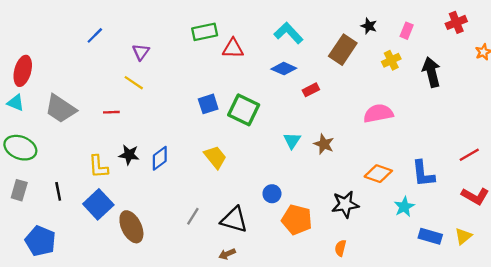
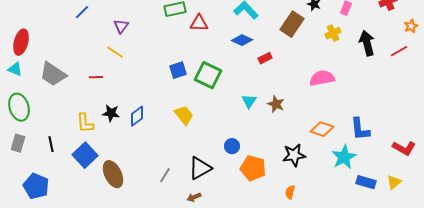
green ellipse: (20, 148) -> (19, 107), turned 52
red line: (469, 155) -> (399, 51), moved
cyan star: (404, 207) -> (344, 157), size x1.4
gray line: (193, 216) -> (165, 175), moved
black triangle: (234, 220) -> (200, 168), turned -45

